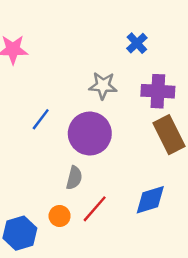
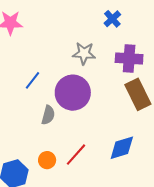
gray semicircle: (74, 178) -> (48, 115), moved

